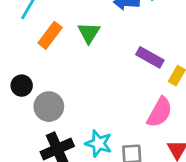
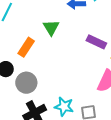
orange rectangle: (50, 35) -> (26, 47), moved

